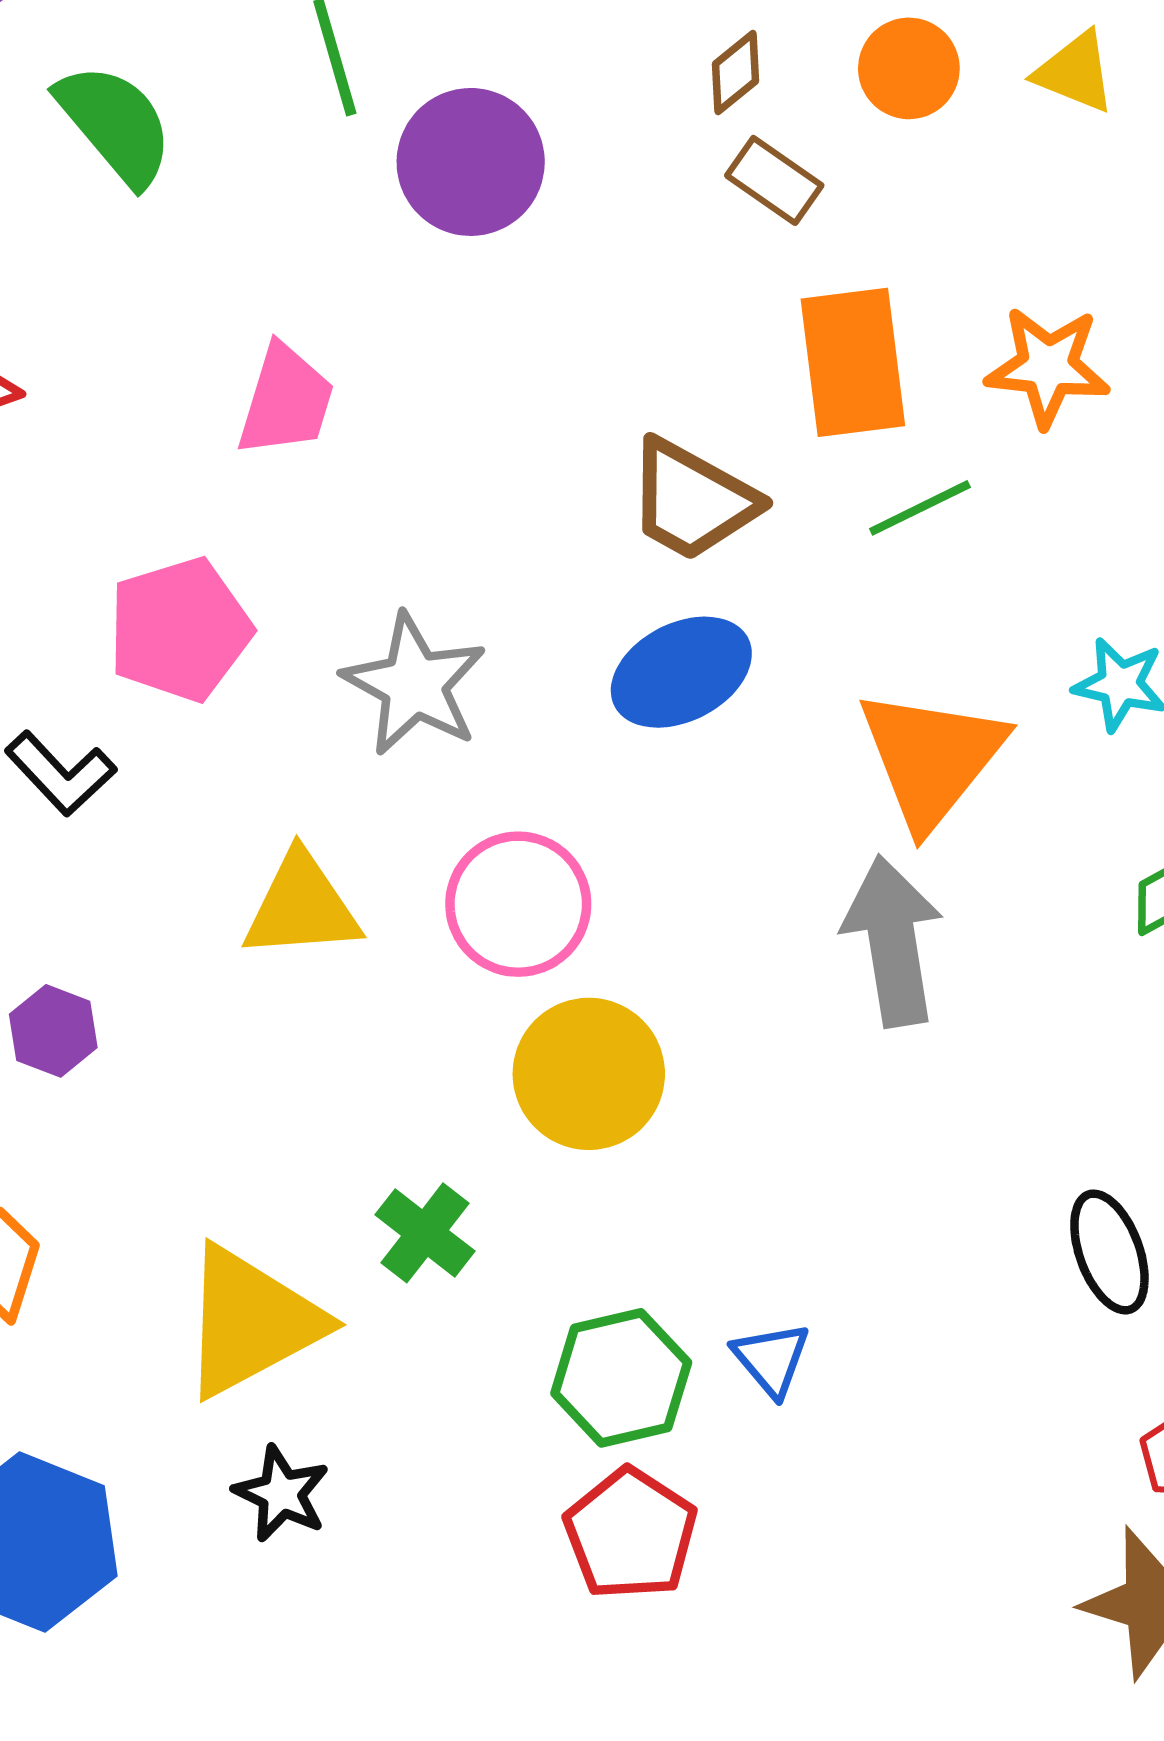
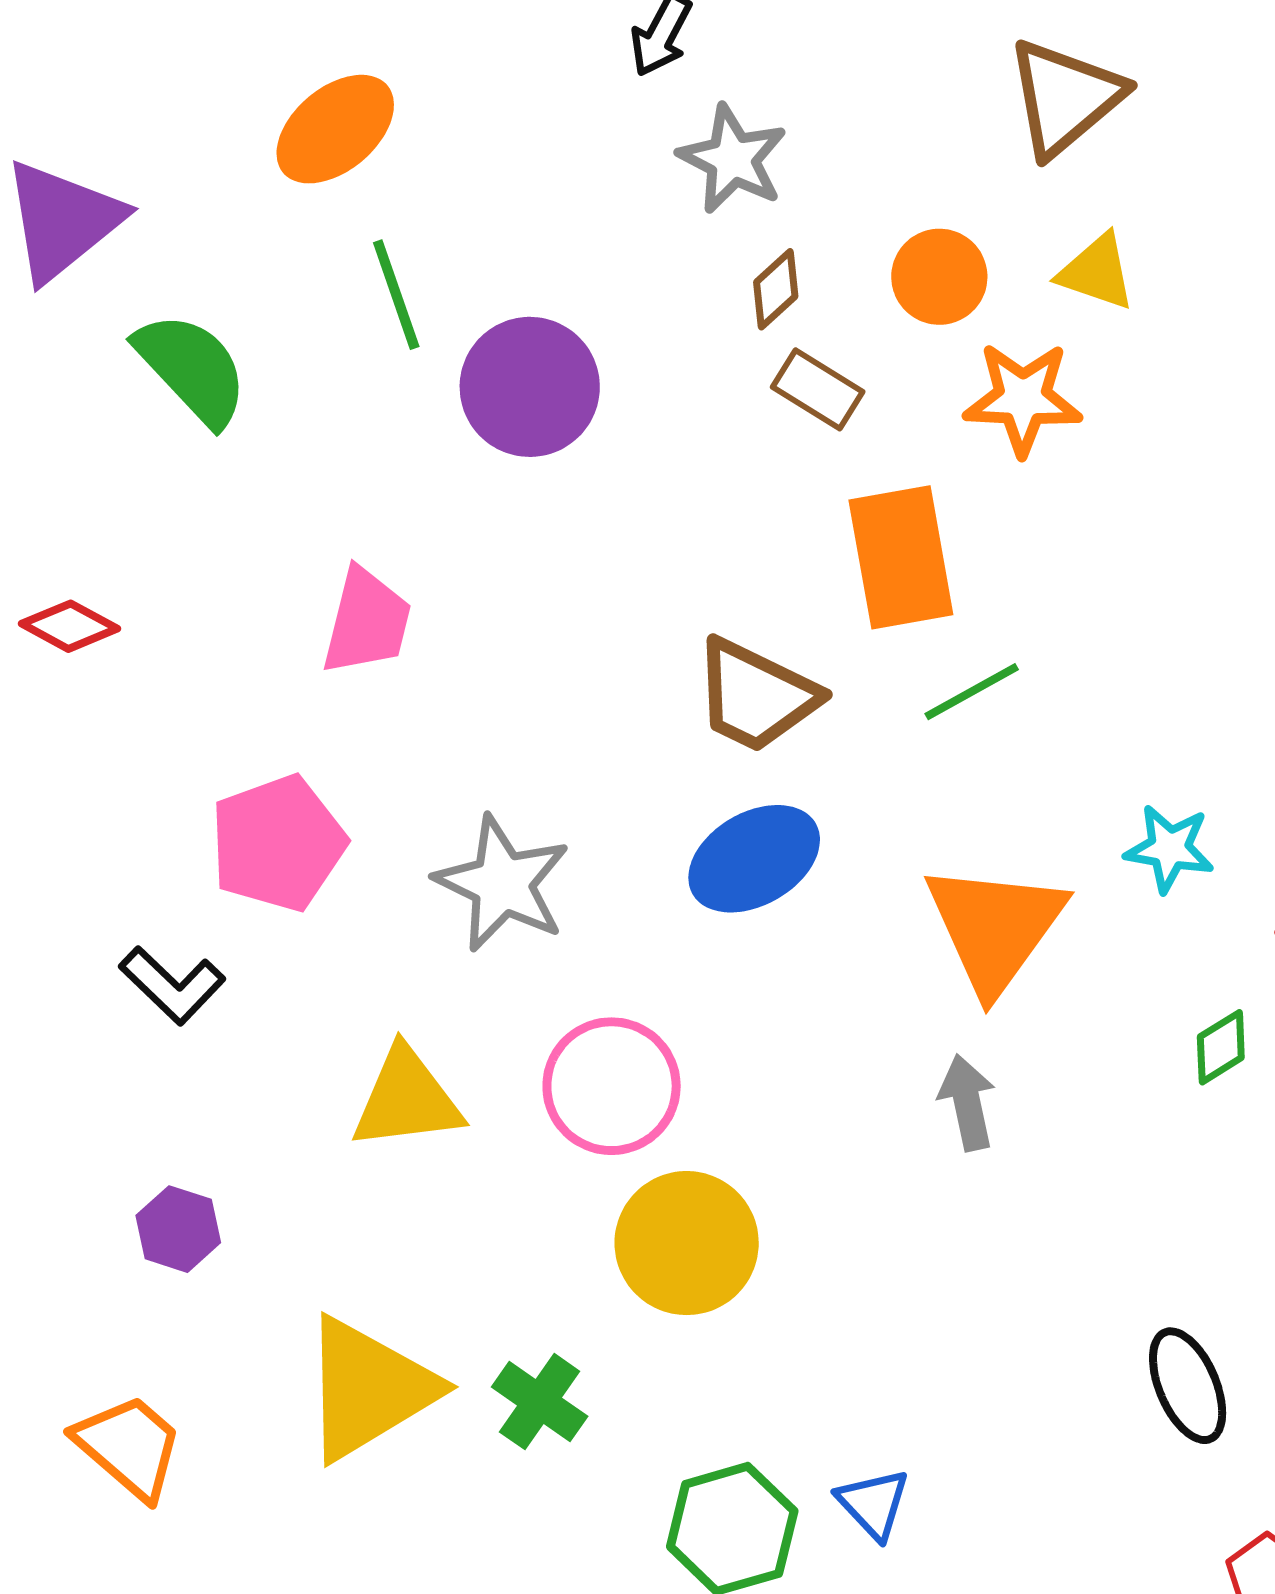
orange star: (1048, 367) -> (1023, 399), moved
gray arrow: (893, 941) -> (967, 1102), size x0.6
yellow triangle: (251, 1322) -> (368, 1389), moved

